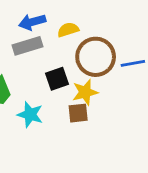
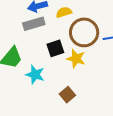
yellow star: (85, 92) -> (76, 59), turned 30
brown square: (78, 113) -> (67, 95), moved, turned -35

